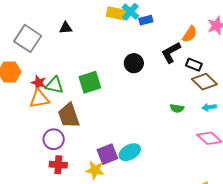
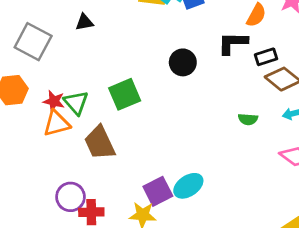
black L-shape: (171, 52) -> (233, 43), turned 35
black rectangle: (194, 65) -> (266, 57), turned -35
green triangle: (55, 85) -> (76, 103), turned 42
purple circle: (54, 139) -> (71, 197), moved

